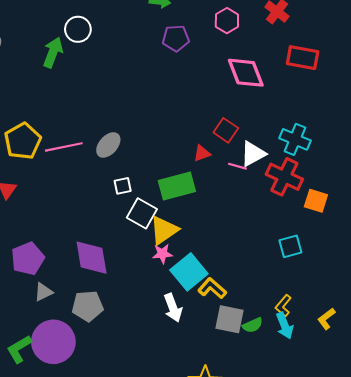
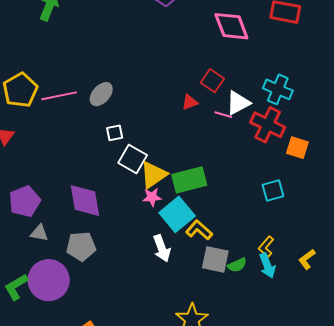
green rectangle: (177, 186) -> (189, 180), moved
gray triangle: (43, 292) -> (39, 233), turned 36

